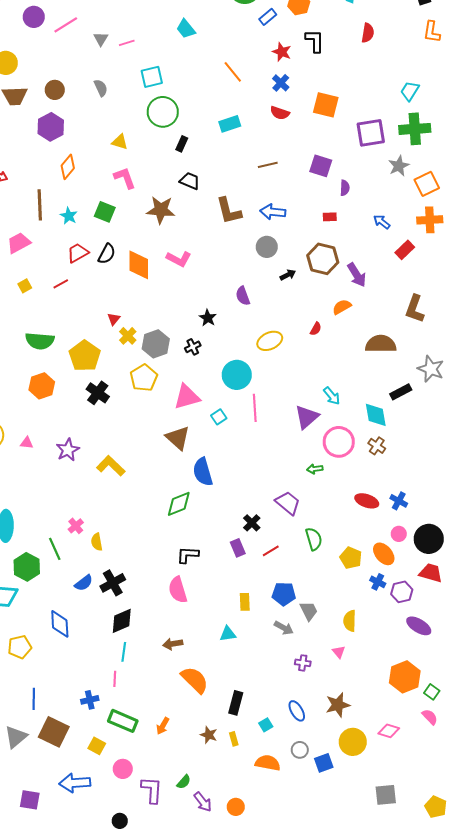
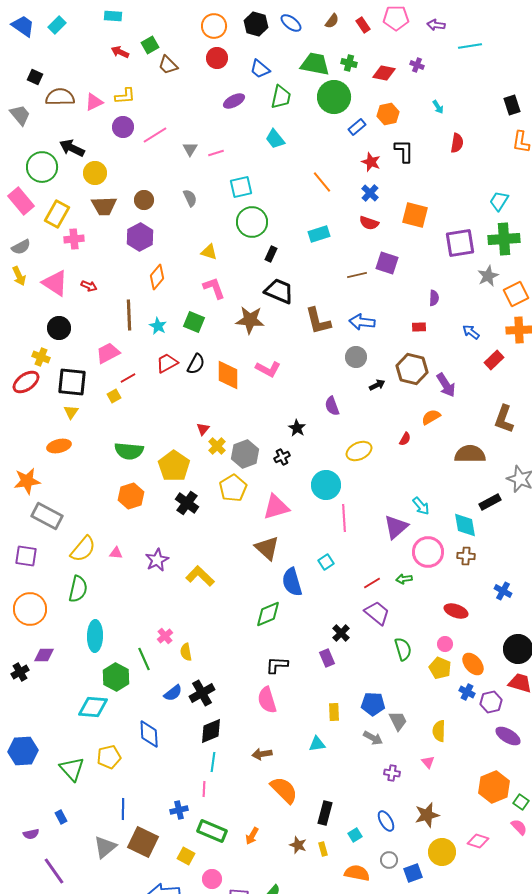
purple square: (321, 166) -> (387, 263), moved
black trapezoid: (190, 181) -> (279, 291), size x1.4
red line: (61, 284) -> (128, 378), moved
cyan square: (219, 417) -> (326, 562), moved
brown cross: (377, 446) -> (466, 556), turned -30
blue cross: (399, 501) -> (503, 591), moved
pink circle: (399, 534) -> (445, 644), moved
red line: (271, 551) -> (372, 583), moved

